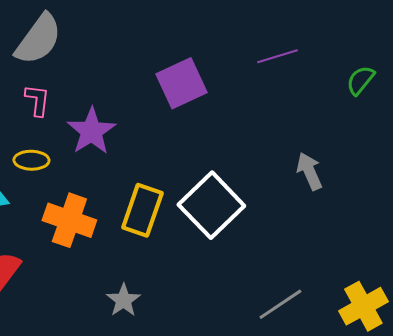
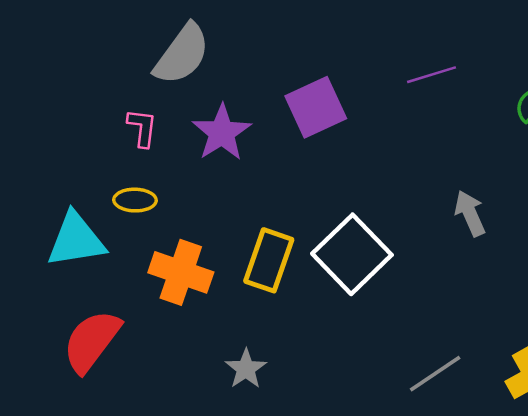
gray semicircle: (38, 39) -> (182, 54), moved
purple star: (91, 131) -> (222, 133), moved

